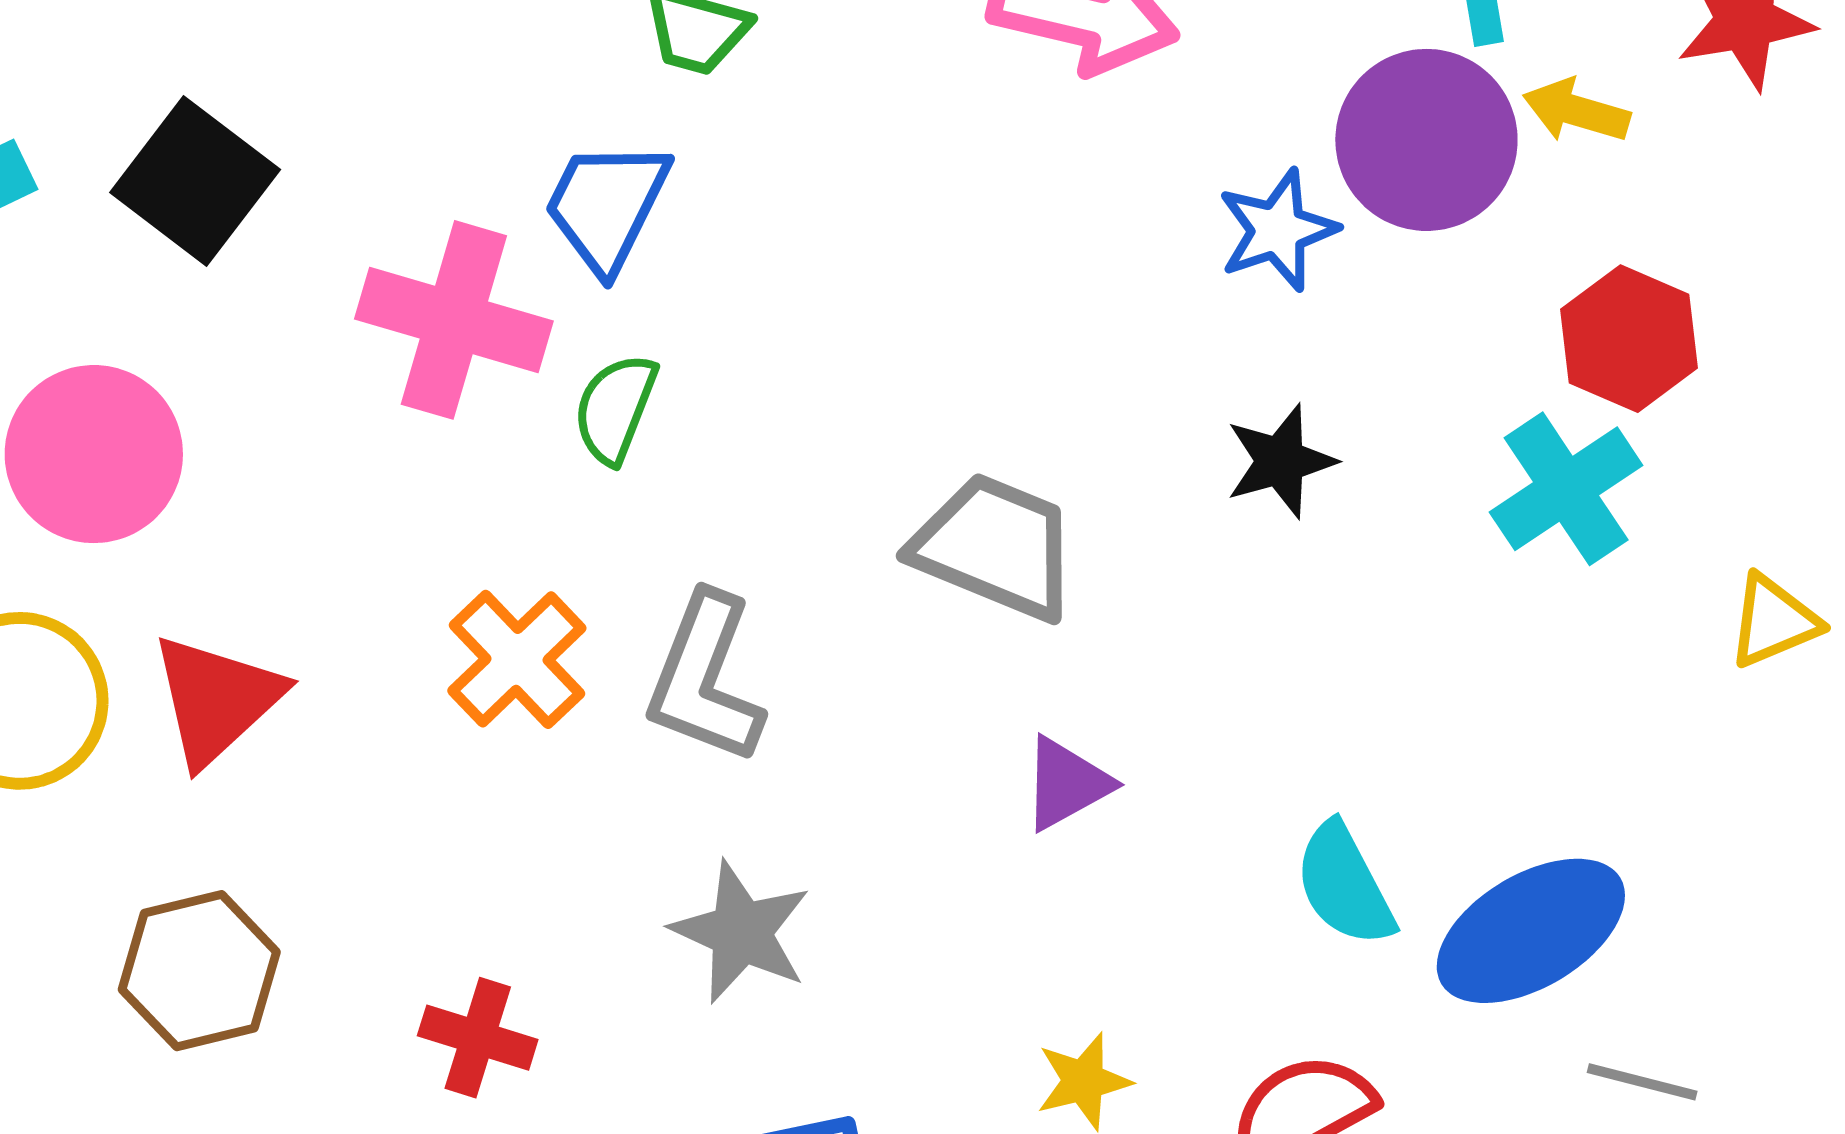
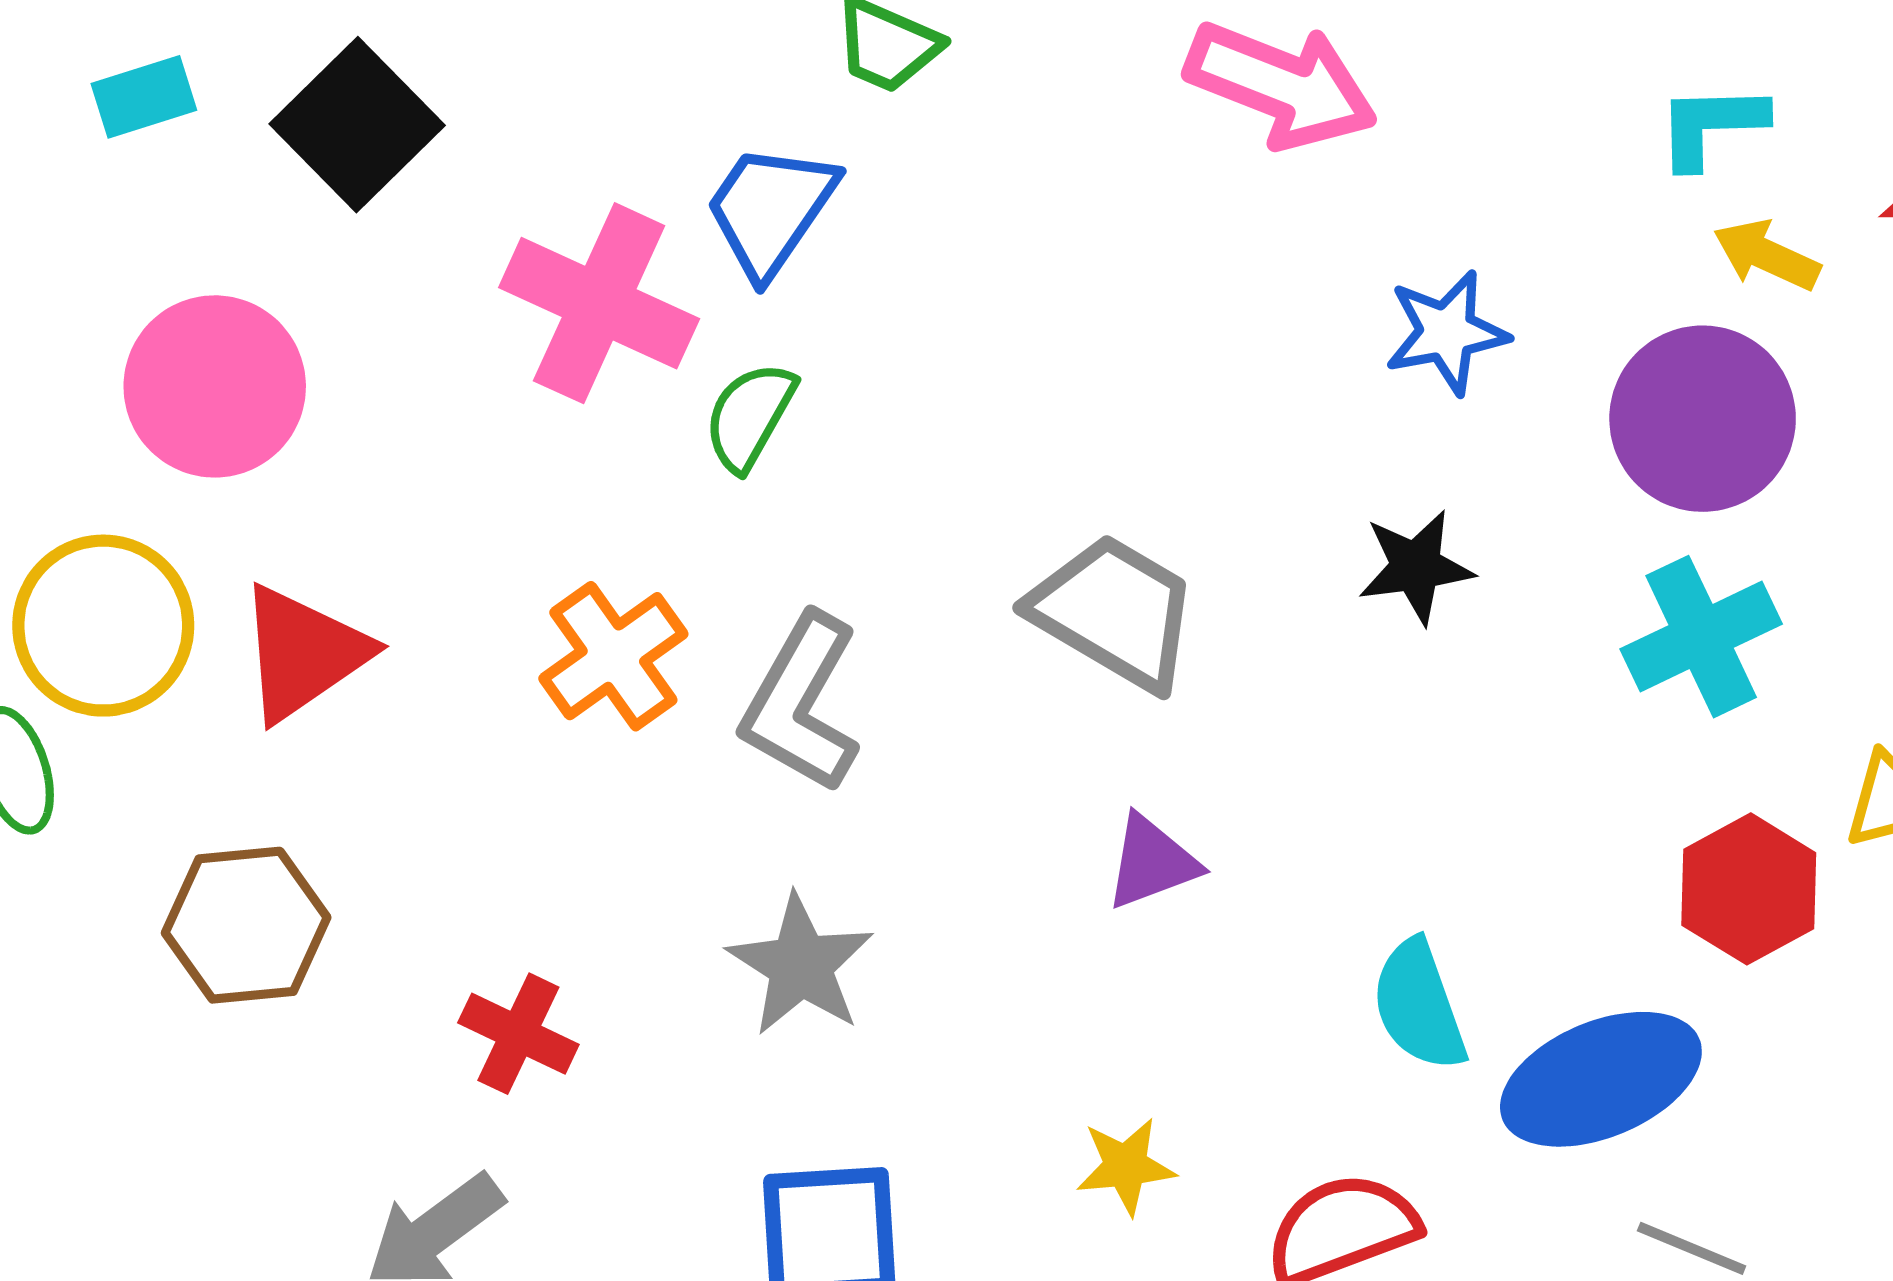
purple circle: (1426, 140) -> (1703, 419), moved
red hexagon: (1629, 339) -> (1749, 889), moved

